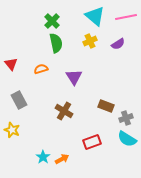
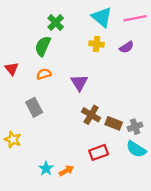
yellow cross: (90, 41) -> (96, 44), turned 32
green semicircle: (56, 43) -> (43, 46), moved, turned -144
gray rectangle: (19, 100) -> (34, 107), moved
brown rectangle: (106, 106) -> (114, 123), moved
brown cross: (64, 111) -> (91, 115), moved

